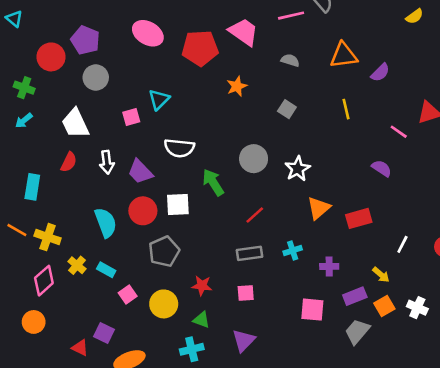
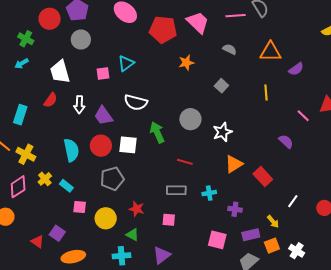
red line: (255, 215) -> (185, 162), turned 49
red rectangle: (359, 218) -> (263, 177), turned 54
pink square: (128, 295) -> (80, 207), turned 32

